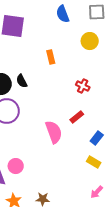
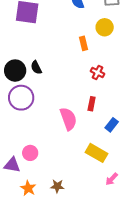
orange rectangle: (51, 57) -> (83, 43), moved
red rectangle: (77, 117) -> (92, 104), turned -40
yellow rectangle: (94, 162) -> (97, 153), moved, size x1.5

